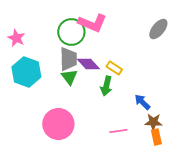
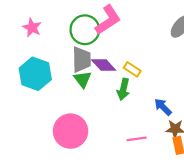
pink L-shape: (92, 23) -> (108, 20), turned -56
pink star: (16, 38) -> (32, 28), moved

